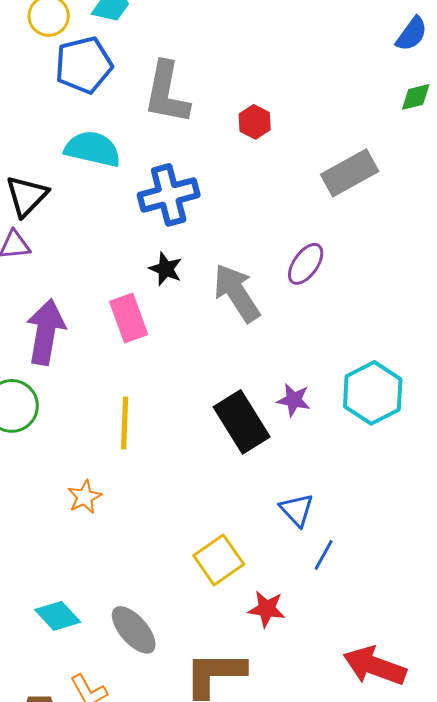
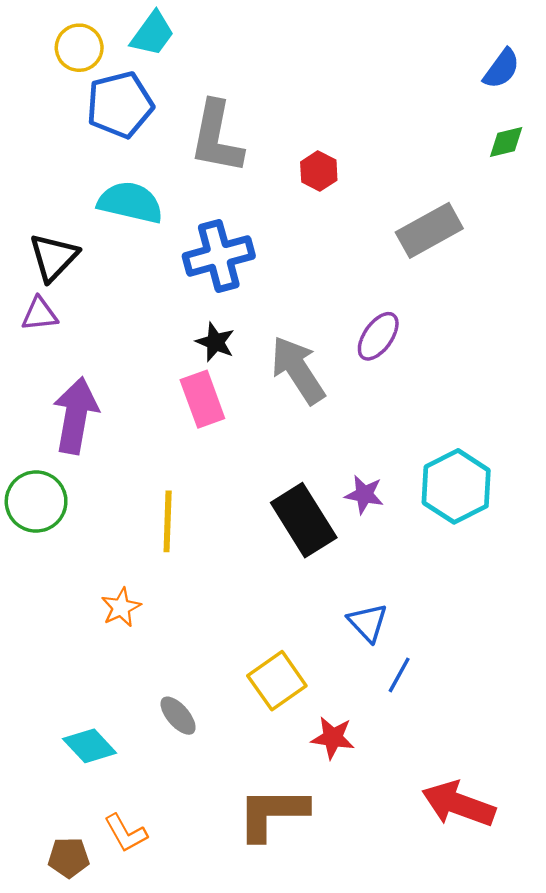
pink rectangle: (129, 318) -> (202, 399), moved
gray ellipse: (134, 630) -> (178, 716), moved, size x0.7

